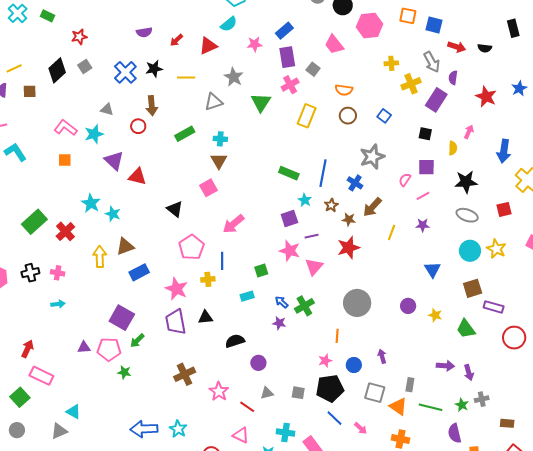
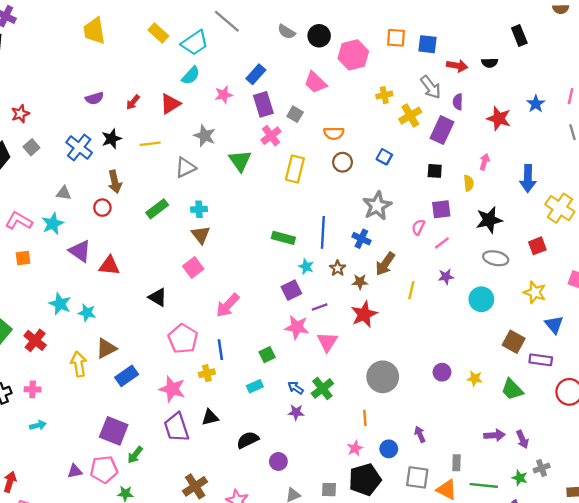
cyan circle: (470, 251) -> (481, 299), moved
blue triangle: (433, 270) -> (554, 325), moved
brown square: (473, 288) -> (514, 342), turned -36

